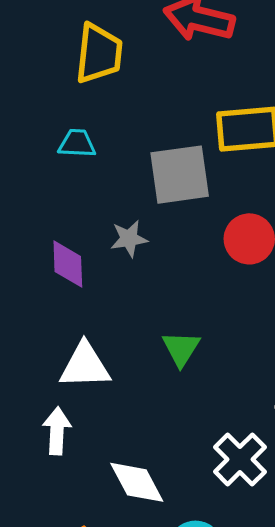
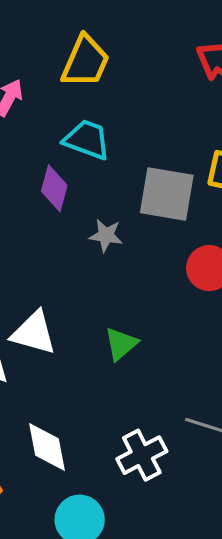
yellow trapezoid: (99, 54) -> (85, 61), moved
cyan trapezoid: (77, 143) -> (87, 140), size x1.4
purple diamond: (68, 264) -> (54, 188), moved

